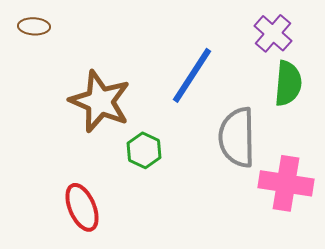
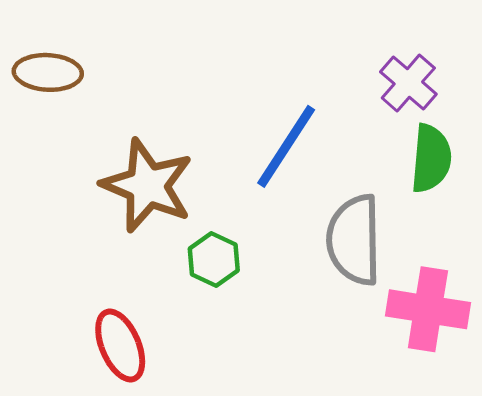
brown ellipse: (34, 26) -> (48, 72), size x1.4

